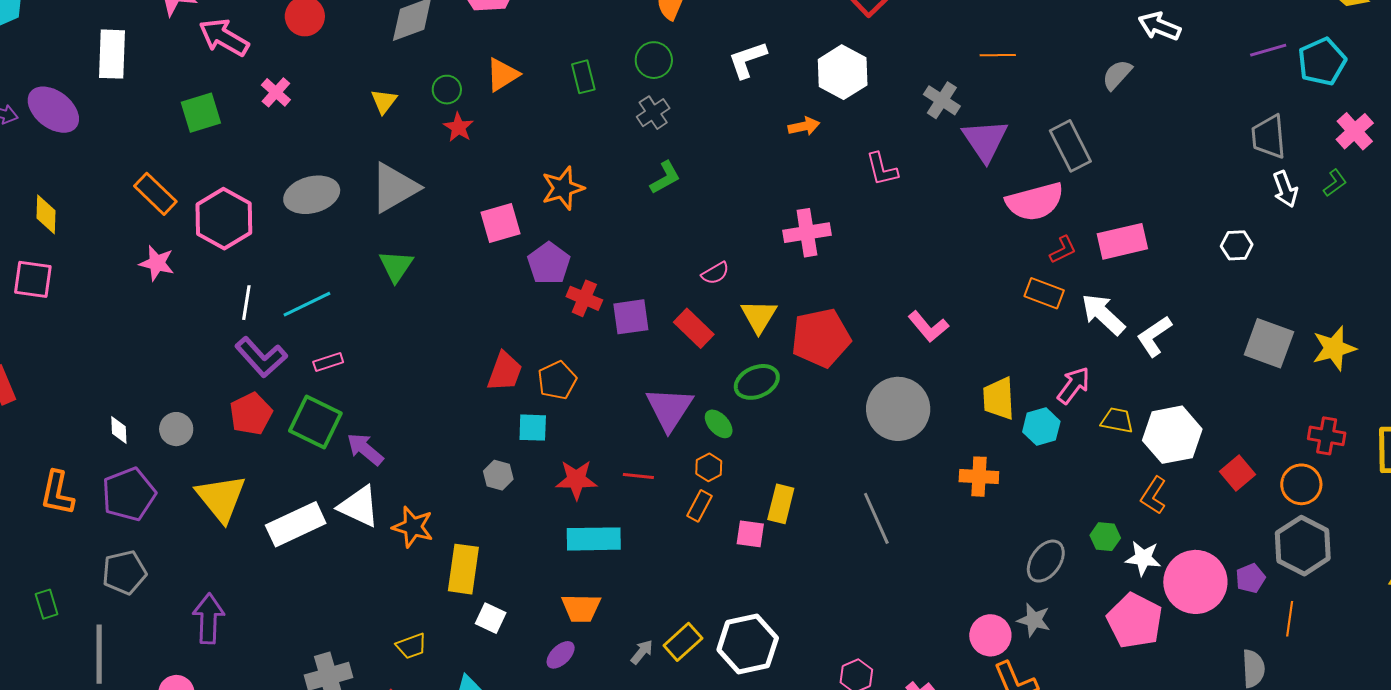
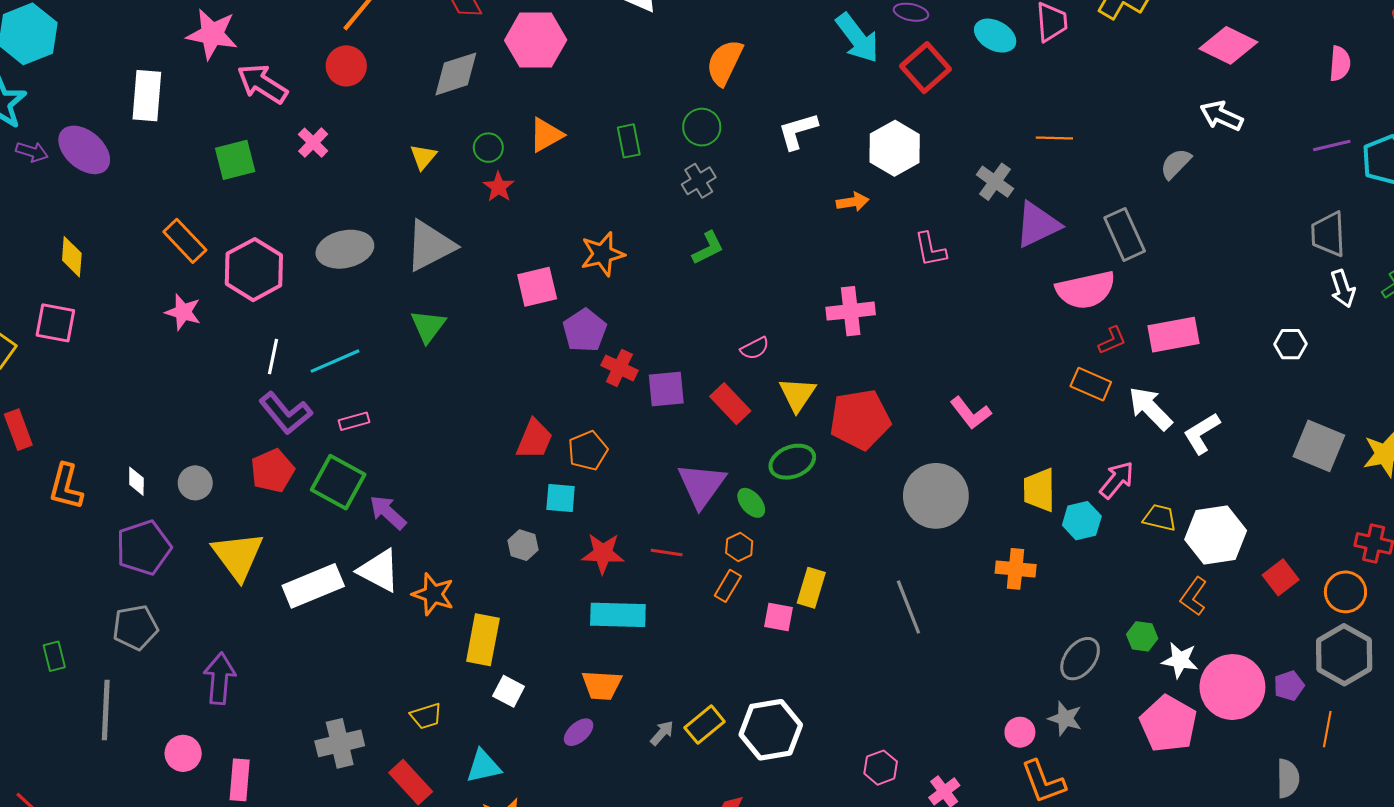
purple triangle: (985, 140) -> (1037, 225), turned 36
orange L-shape: (57, 493) -> (66, 487), moved
pink circle: (990, 635) -> (1020, 732), size x0.7

